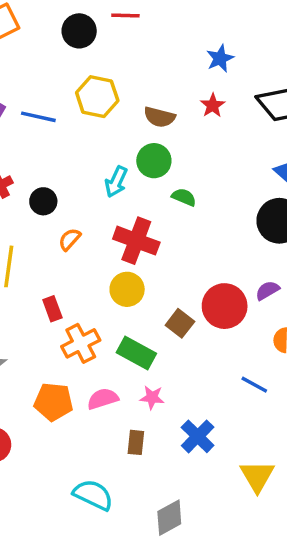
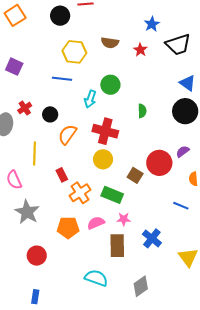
blue star: (220, 58) -> (152, 24), moved
blue line: (38, 117) -> (62, 79), moved
brown semicircle: (159, 117) -> (110, 43), moved
green semicircle: (184, 197) -> (142, 111), moved, turned 72
orange semicircle: (70, 239) -> (67, 134), size x1.5
brown rectangle: (136, 442) -> (117, 246), size x1.6

